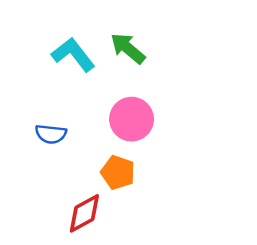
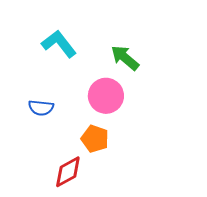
green arrow: (128, 48) -> (125, 58), moved

